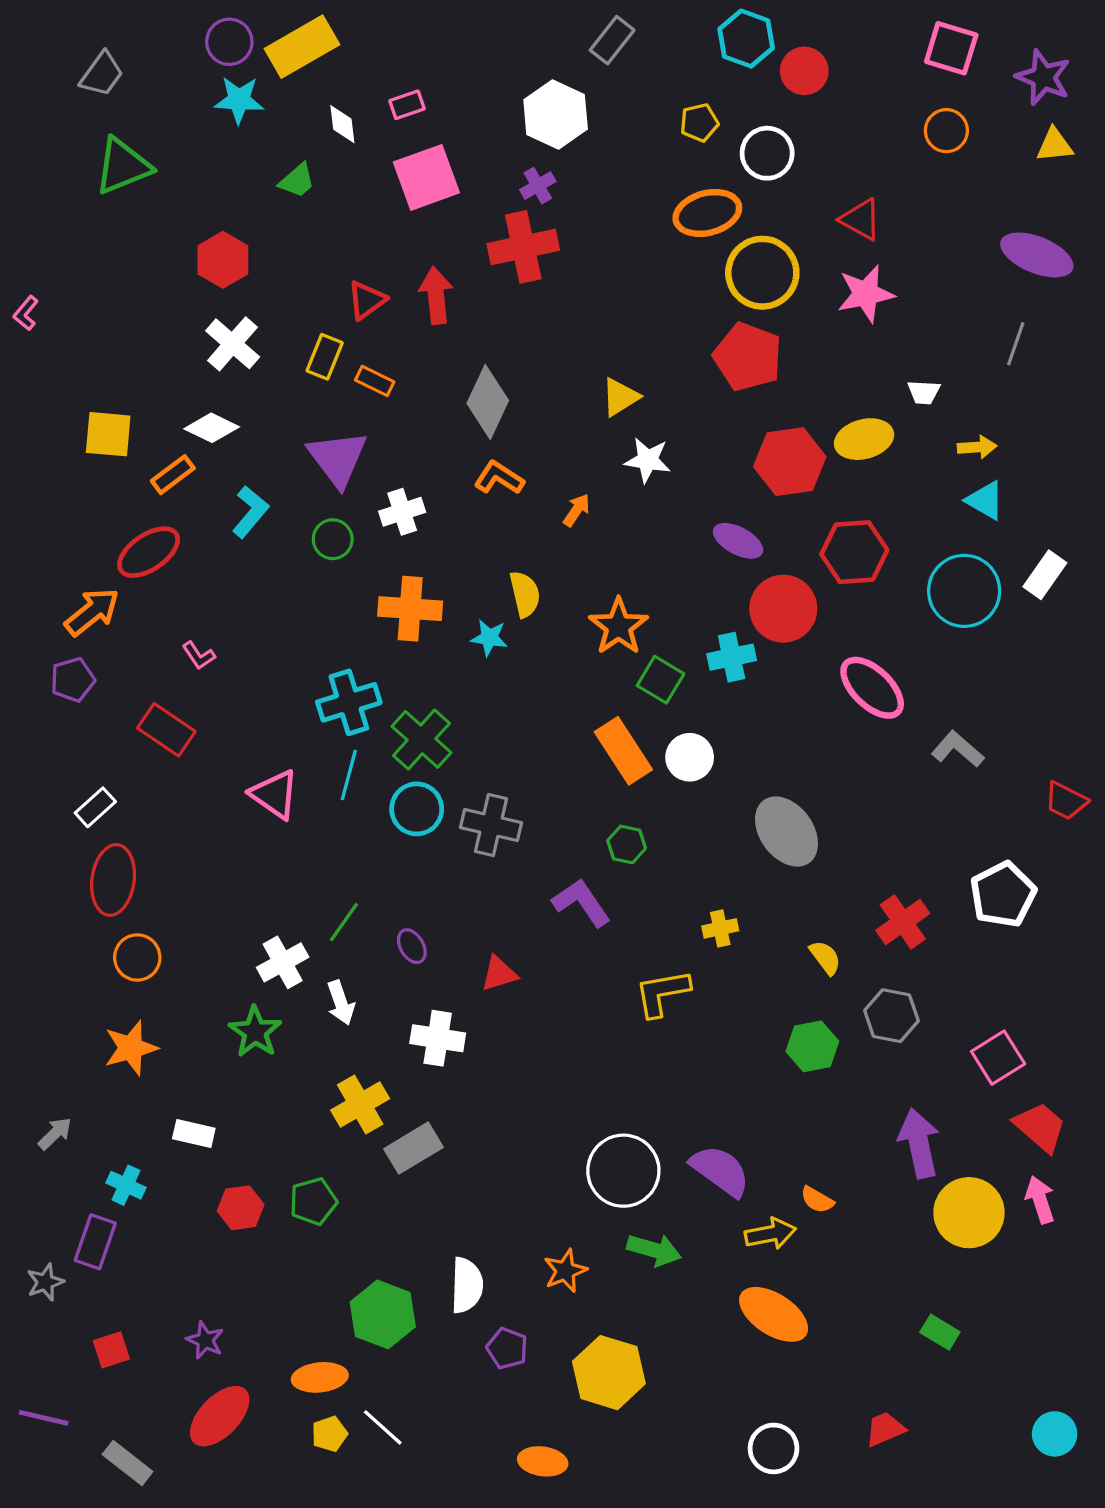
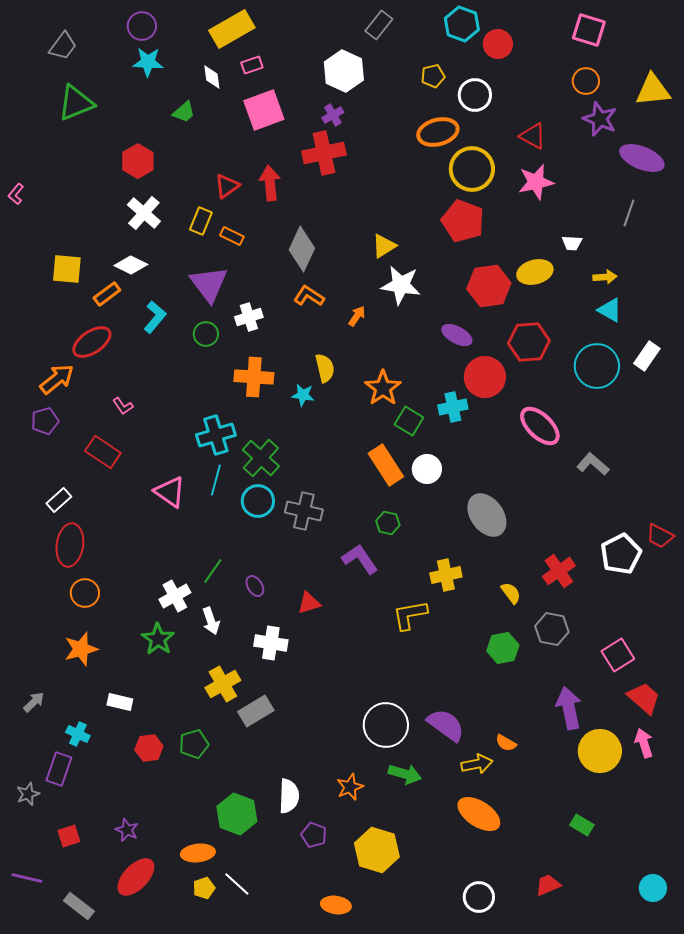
yellow rectangle: (302, 47) -> (232, 29), moved
purple star: (1043, 77) -> (600, 119), moved
yellow triangle: (1055, 145) -> (653, 90), size x1.5
white star: (648, 460) -> (401, 285), size x1.4
red trapezoid: (1066, 801) -> (660, 536), moved
yellow cross: (720, 928) -> (446, 575), size x1.4

